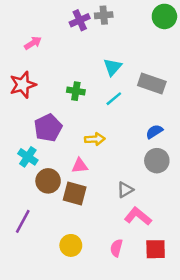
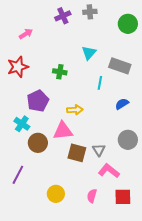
gray cross: (104, 15) -> (90, 12), moved
green circle: (164, 16) -> (128, 24), moved
cyan line: (114, 99) -> (100, 83), moved, turned -40
gray circle: (157, 161) -> (128, 140), moved
pink triangle: (80, 166) -> (63, 131), size x1.5
gray triangle: (125, 190) -> (99, 150), turned -32
brown square: (75, 194) -> (77, 153), moved

